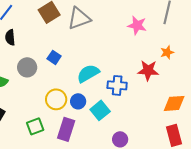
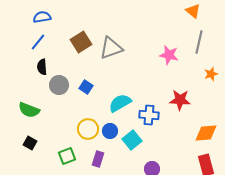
orange star: (167, 52) -> (211, 74), moved
gray circle: (27, 67) -> (59, 85), moved
purple rectangle: (66, 129) -> (98, 159), size x0.7

